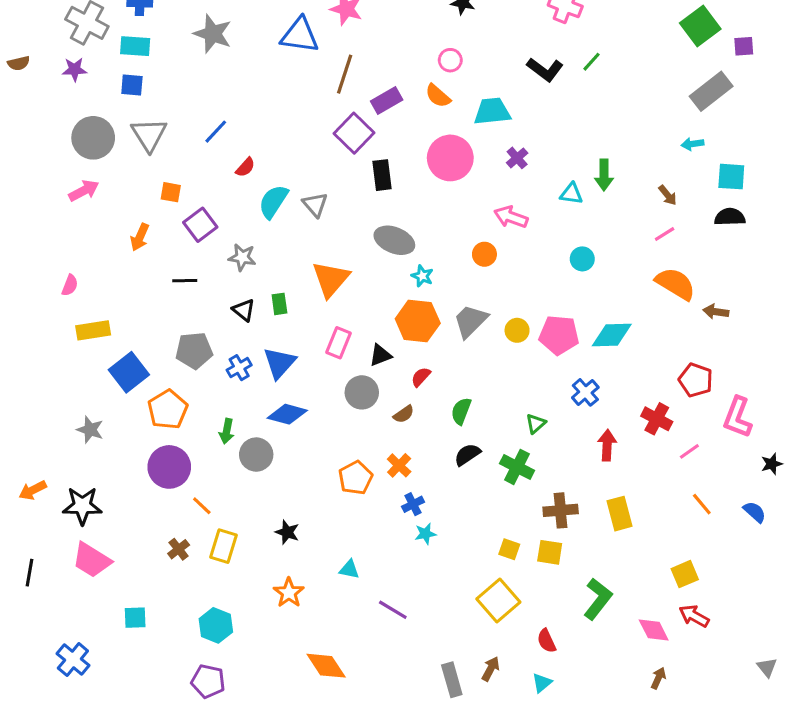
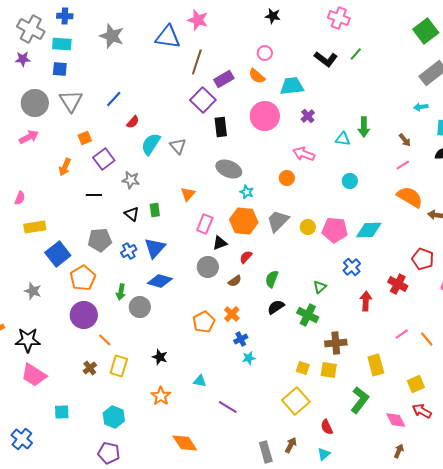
orange square: (171, 192) -> (85, 138), turned -32
orange triangle: (331, 279) -> (188, 194), size x0.6
pink rectangle: (338, 343) -> (205, 224), moved
pink line: (689, 451) -> (402, 334), moved
yellow rectangle: (620, 514) -> (376, 365), moved

